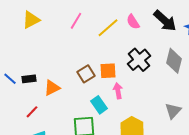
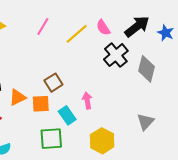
black arrow: (165, 21) -> (137, 26), turned -80
black cross: (139, 60) -> (116, 55), moved
orange square: (108, 71) -> (41, 104), moved

